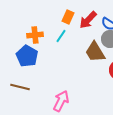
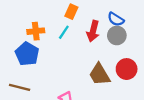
red arrow: (88, 20) -> (93, 31), moved, turned -30
brown trapezoid: (95, 52) -> (100, 74), moved

